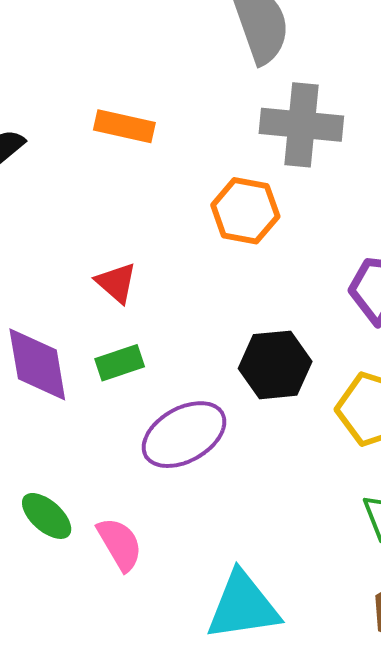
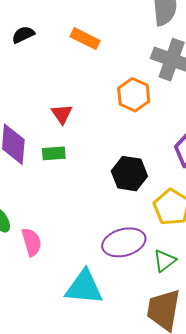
purple ellipse: (184, 435) -> (124, 242), moved

